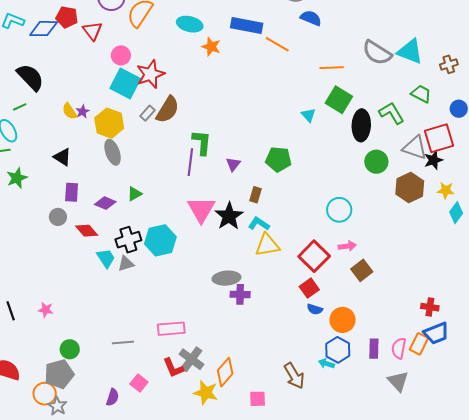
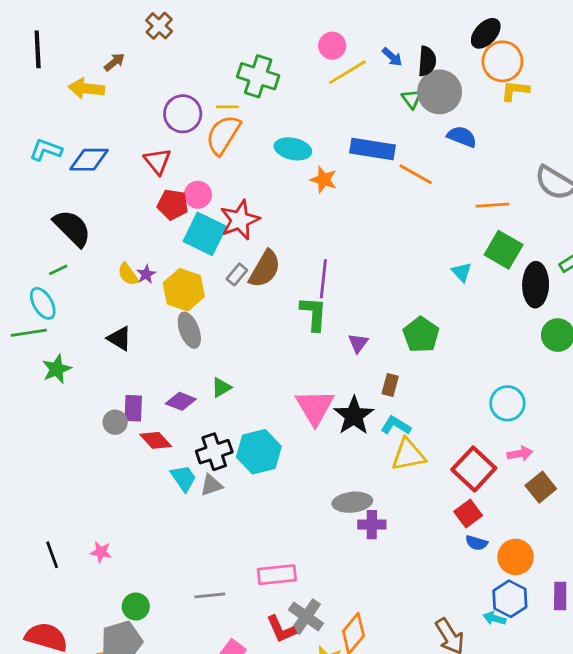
red pentagon: (67, 17) -> (173, 205), moved
green pentagon: (278, 159) -> (421, 335), turned 30
purple line: (190, 162) -> (323, 279), moved
purple rectangle: (72, 192) -> (133, 408), moved

